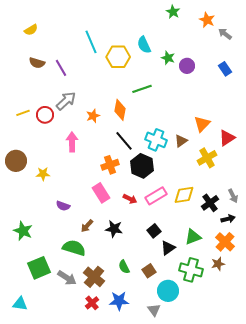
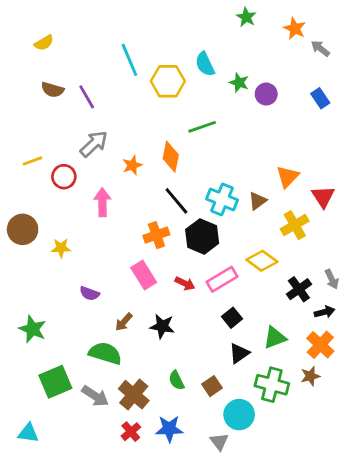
red circle: (45, 115) -> (64, 177), moved
red triangle: (227, 138) -> (323, 197), turned -30
yellow diamond: (184, 195) -> (262, 261), moved, turned 45
black square: (154, 231) -> (232, 318), moved

